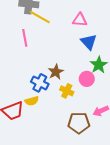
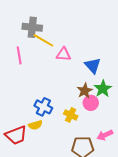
pink triangle: (80, 20) -> (64, 54), moved
pink line: (25, 38) -> (19, 55), moved
brown star: (56, 72) -> (85, 91), moved

